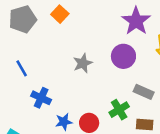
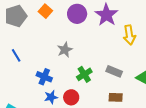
purple circle: (123, 56) -> (77, 14), moved
blue cross: (41, 98) -> (44, 77), moved
green cross: (119, 110) -> (84, 74), moved

